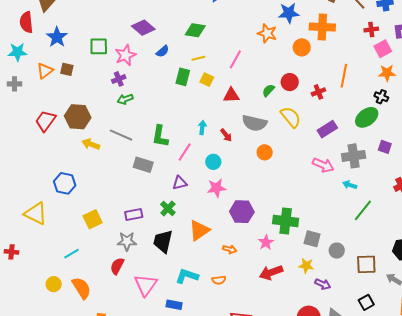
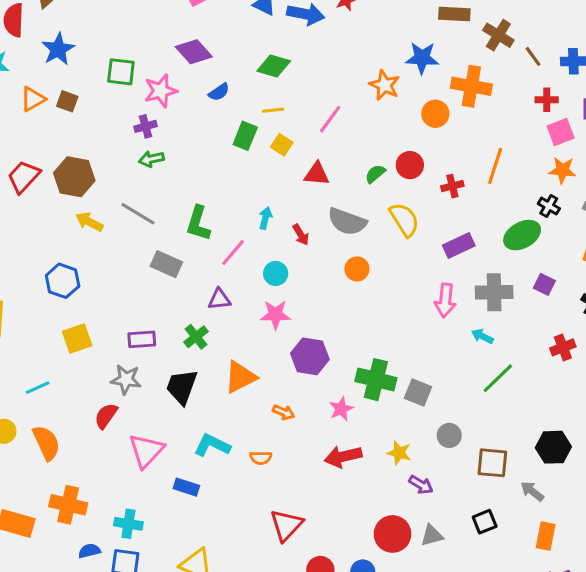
pink arrow: (323, 165) -> (445, 300), turned 65
blue hexagon: (65, 183) -> (63, 281), moved
gray square: (312, 239) -> (418, 393), moved

